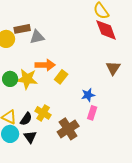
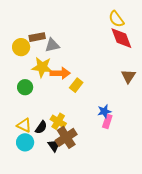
yellow star: (27, 79) -> (42, 67), moved
blue star: (88, 95) -> (104, 111), moved
brown cross: (68, 129) -> (66, 137), moved
black triangle: (30, 137) -> (54, 145), moved

